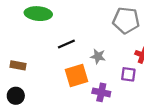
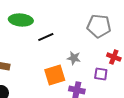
black line: (66, 44) -> (46, 37), moved

